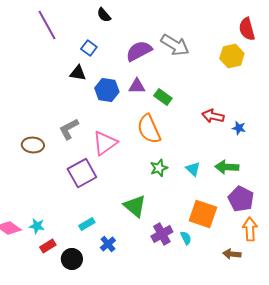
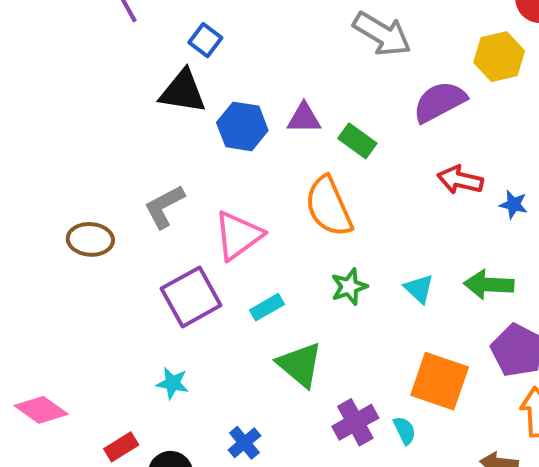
purple semicircle: (139, 51) -> (440, 102), moved
black triangle: (78, 73) -> (183, 92), size x1.4
cyan rectangle: (87, 224) -> (267, 307), moved
cyan star: (37, 226) -> (173, 383), moved

